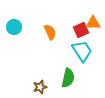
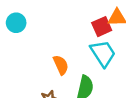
orange semicircle: (50, 32) -> (61, 65), moved

